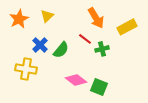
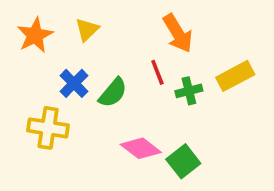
yellow rectangle: (127, 27) -> (235, 76), moved
red line: (85, 39) -> (157, 72), turned 32
green square: (99, 87) -> (183, 161), turned 30

